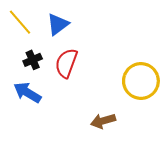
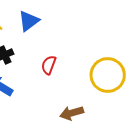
red semicircle: (66, 63) -> (49, 65), moved, size x0.7

